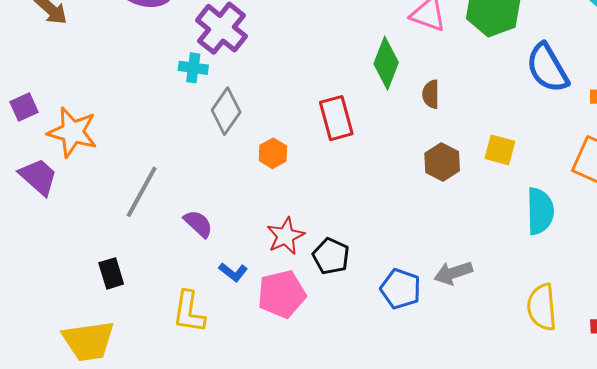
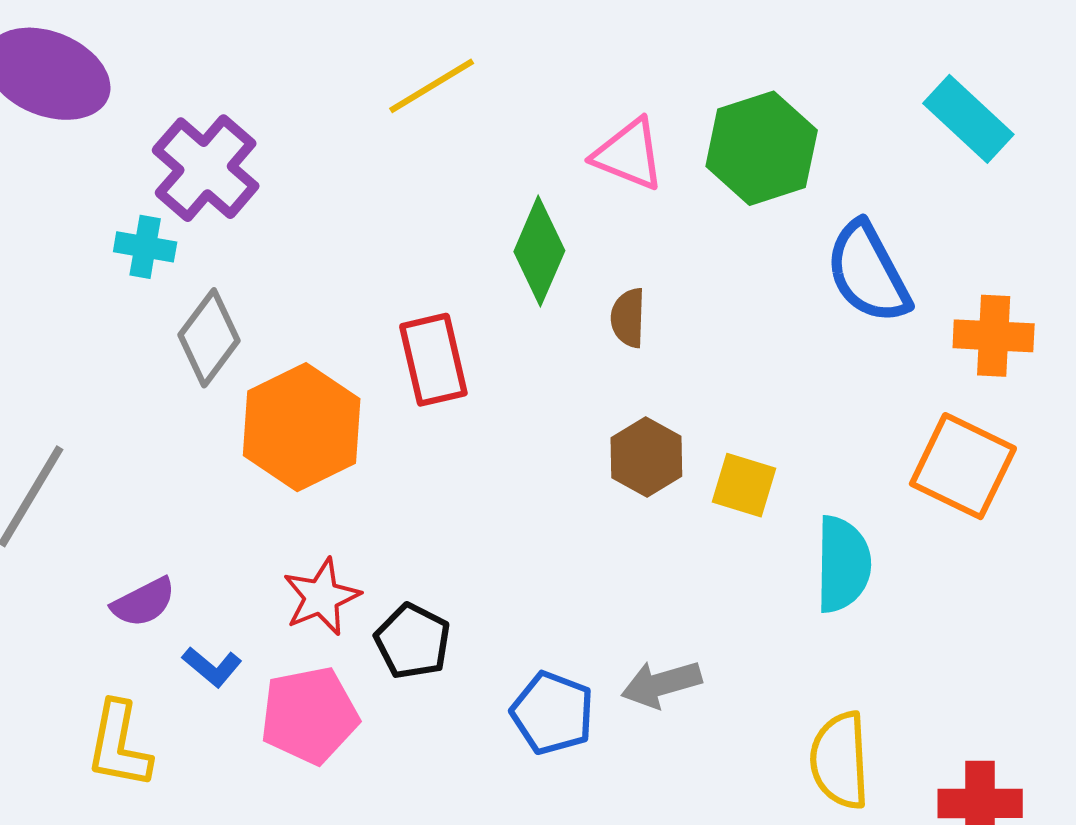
yellow square: (500, 150) -> (744, 485), moved
orange hexagon: (273, 153) -> (302, 427), size x2.0
purple semicircle: (198, 224) -> (144, 602), moved, turned 108

